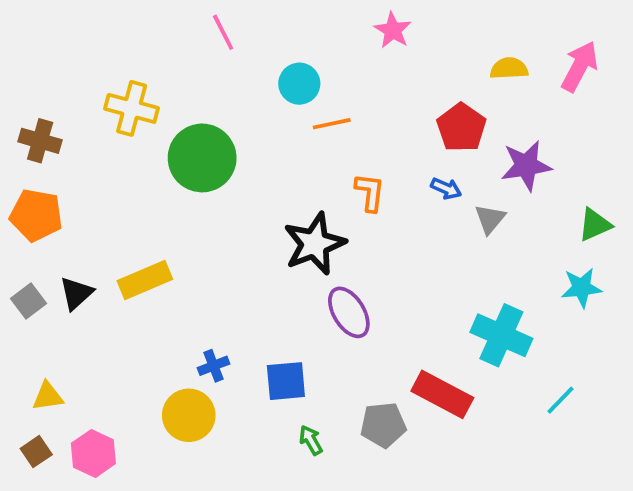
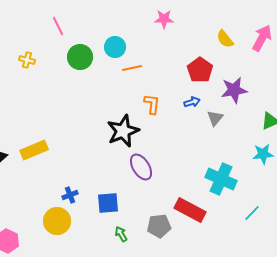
pink star: (393, 30) -> (164, 19), turned -30
pink line: (223, 32) -> (58, 26), moved
yellow semicircle: (509, 68) -> (225, 39), turned -126
yellow cross: (132, 108) -> (27, 60), size x0.6
green circle: (202, 158) -> (80, 57), moved, size x0.7
blue arrow: (446, 188) -> (192, 102), turned -42

